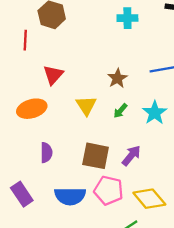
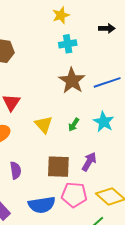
brown star: (117, 78) -> (72, 81), moved, size x1.5

